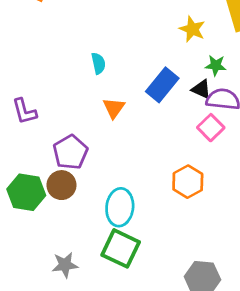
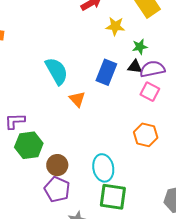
cyan semicircle: (98, 63) -> (57, 71), size x1.8
purple L-shape: (24, 111) -> (15, 121), turned 120
purple pentagon: (70, 152) -> (57, 189), moved
green hexagon: (26, 192) -> (29, 145), moved

